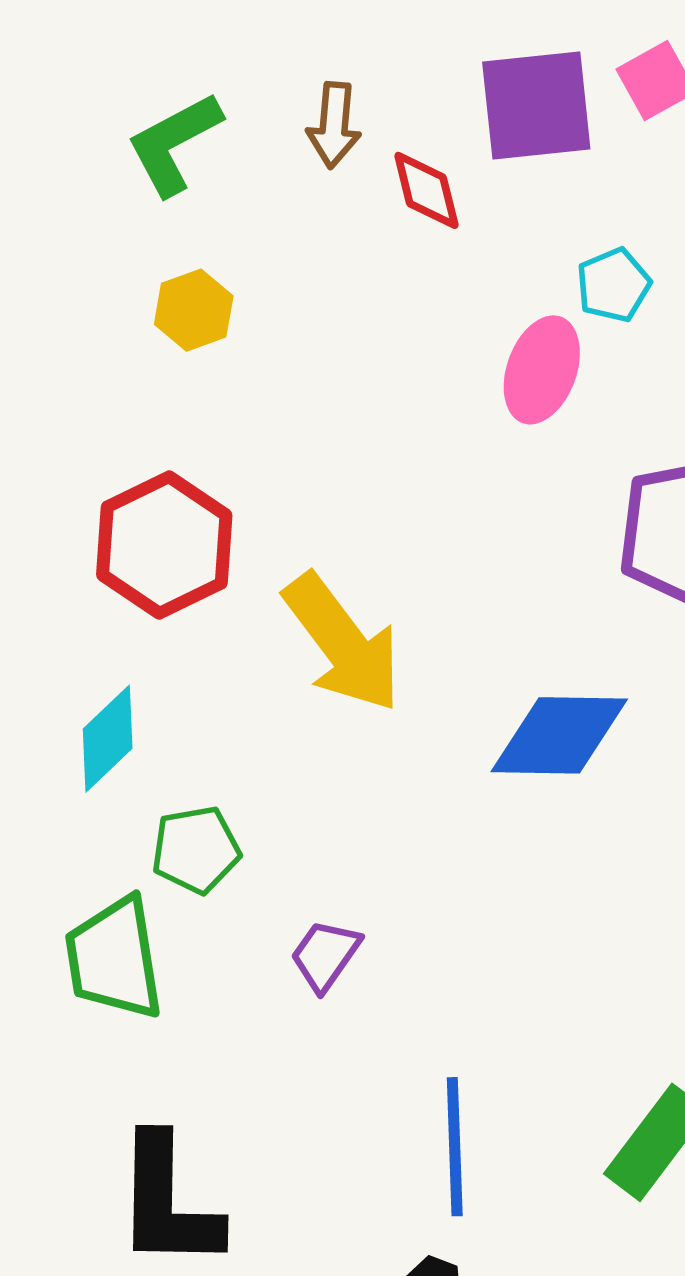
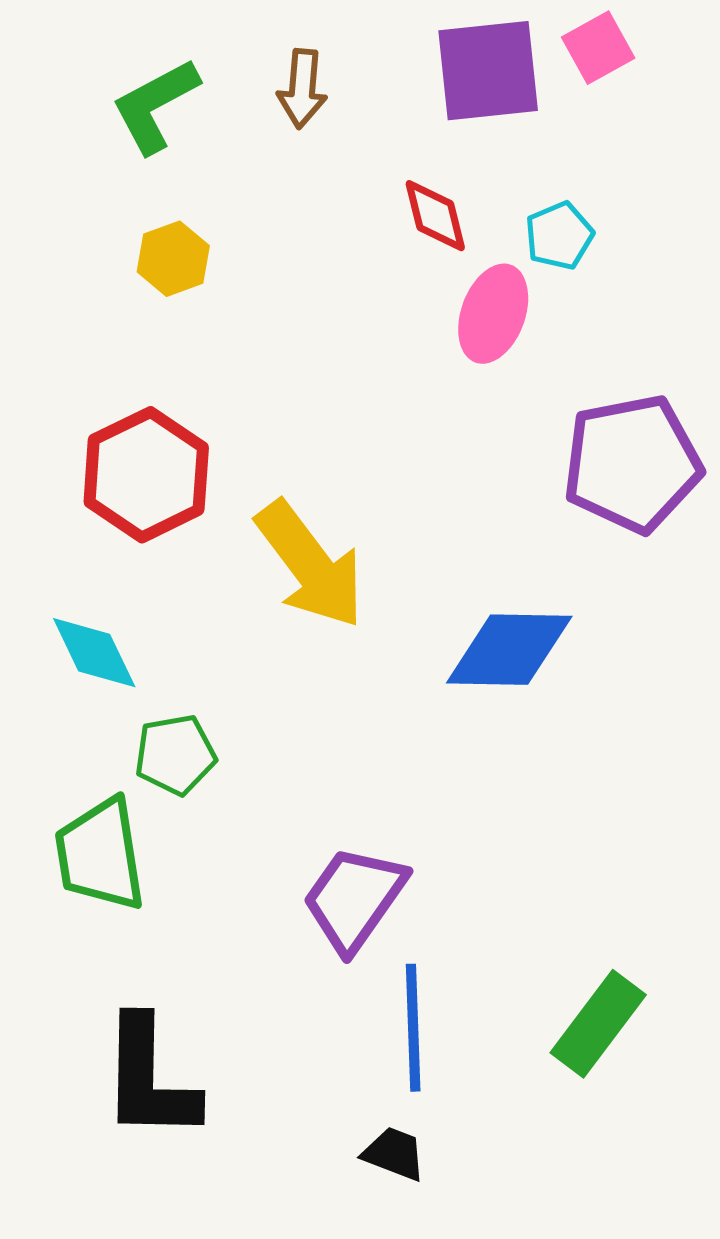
red diamond: (426, 190) -> (435, 216), moved
cyan diamond: (108, 739) -> (94, 653), turned -72
purple trapezoid: (325, 955) -> (354, 899), moved, size x1.6

